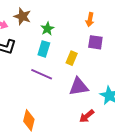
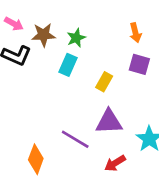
brown star: (22, 16) -> (43, 35), moved, turned -30
orange arrow: (90, 20) -> (135, 33), turned -32
purple line: (42, 74) -> (75, 139), moved

